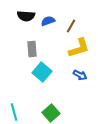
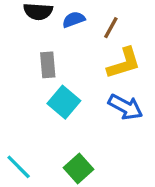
blue arrow: (80, 75) -> (125, 107), size x1.5
cyan line: (14, 112) -> (19, 167), turned -30

